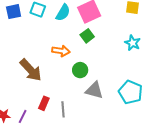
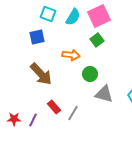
blue square: (14, 12) -> (37, 37), moved
red rectangle: (44, 103) -> (54, 107), turned -64
gray line: (63, 109) -> (73, 113), turned 35

